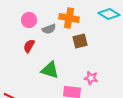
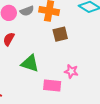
gray semicircle: (49, 29) -> (27, 11), moved

